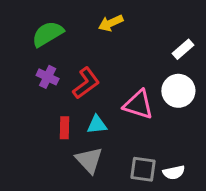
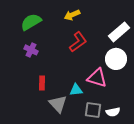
white rectangle: (183, 49) -> (119, 32), size x1.5
red L-shape: (86, 83) -> (78, 42), moved
pink triangle: (138, 105) -> (97, 78), moved
cyan triangle: (97, 125) -> (76, 90), moved

